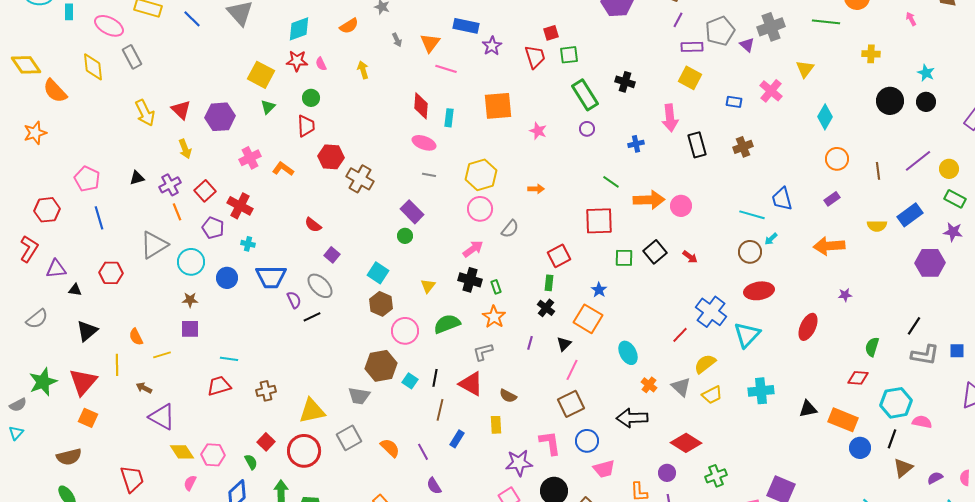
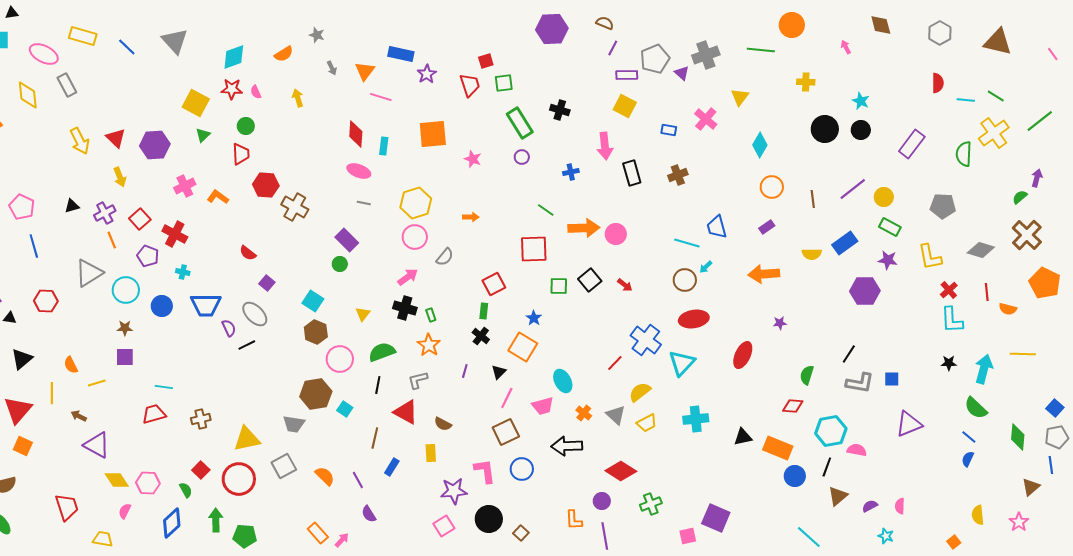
black line: (435, 378) -> (378, 385), moved
pink trapezoid: (604, 469) -> (543, 406), moved

